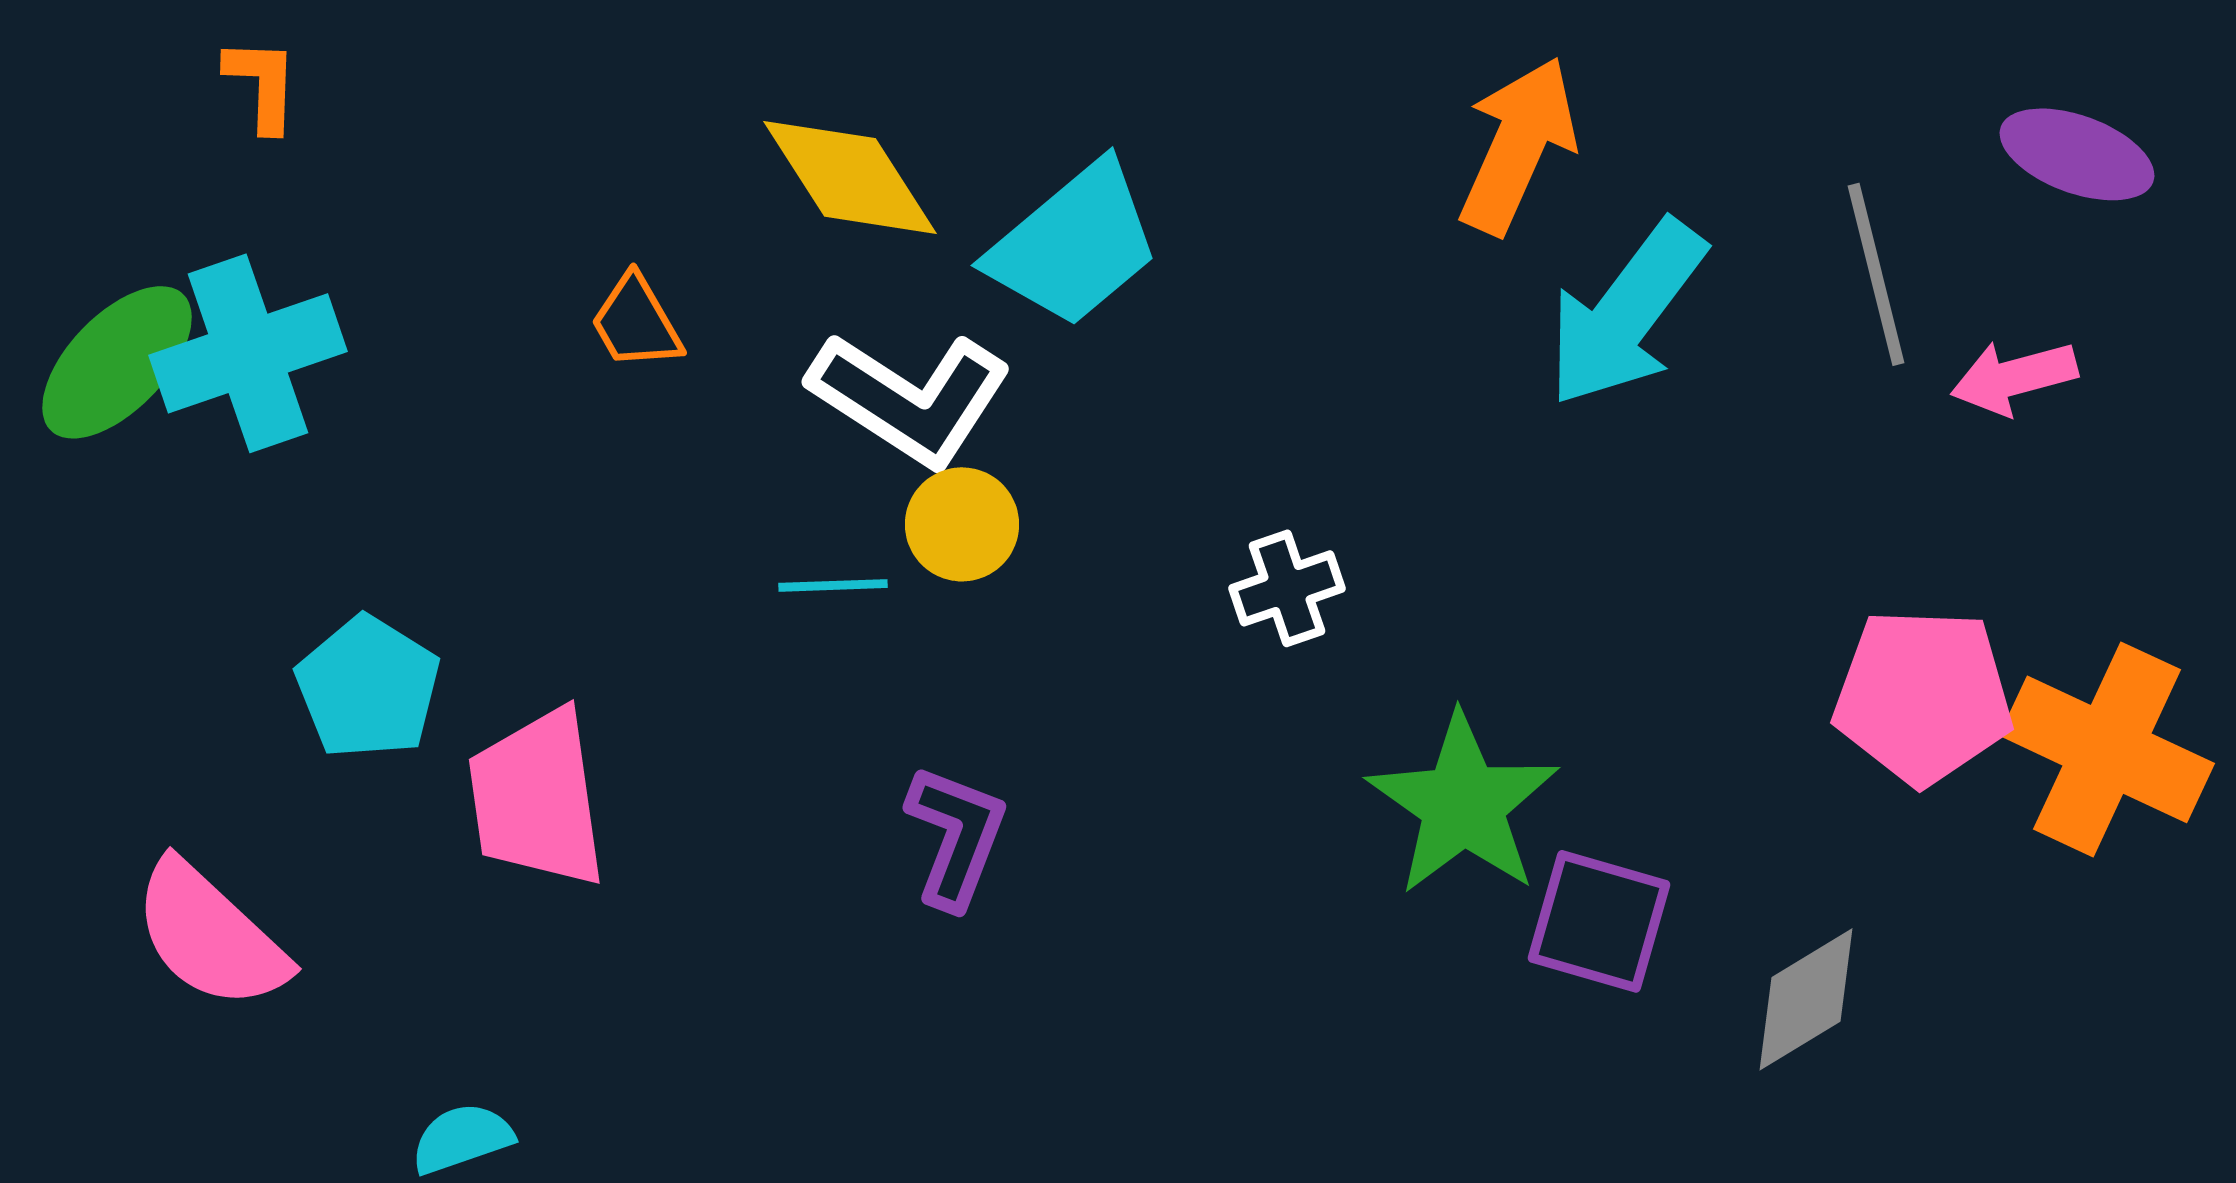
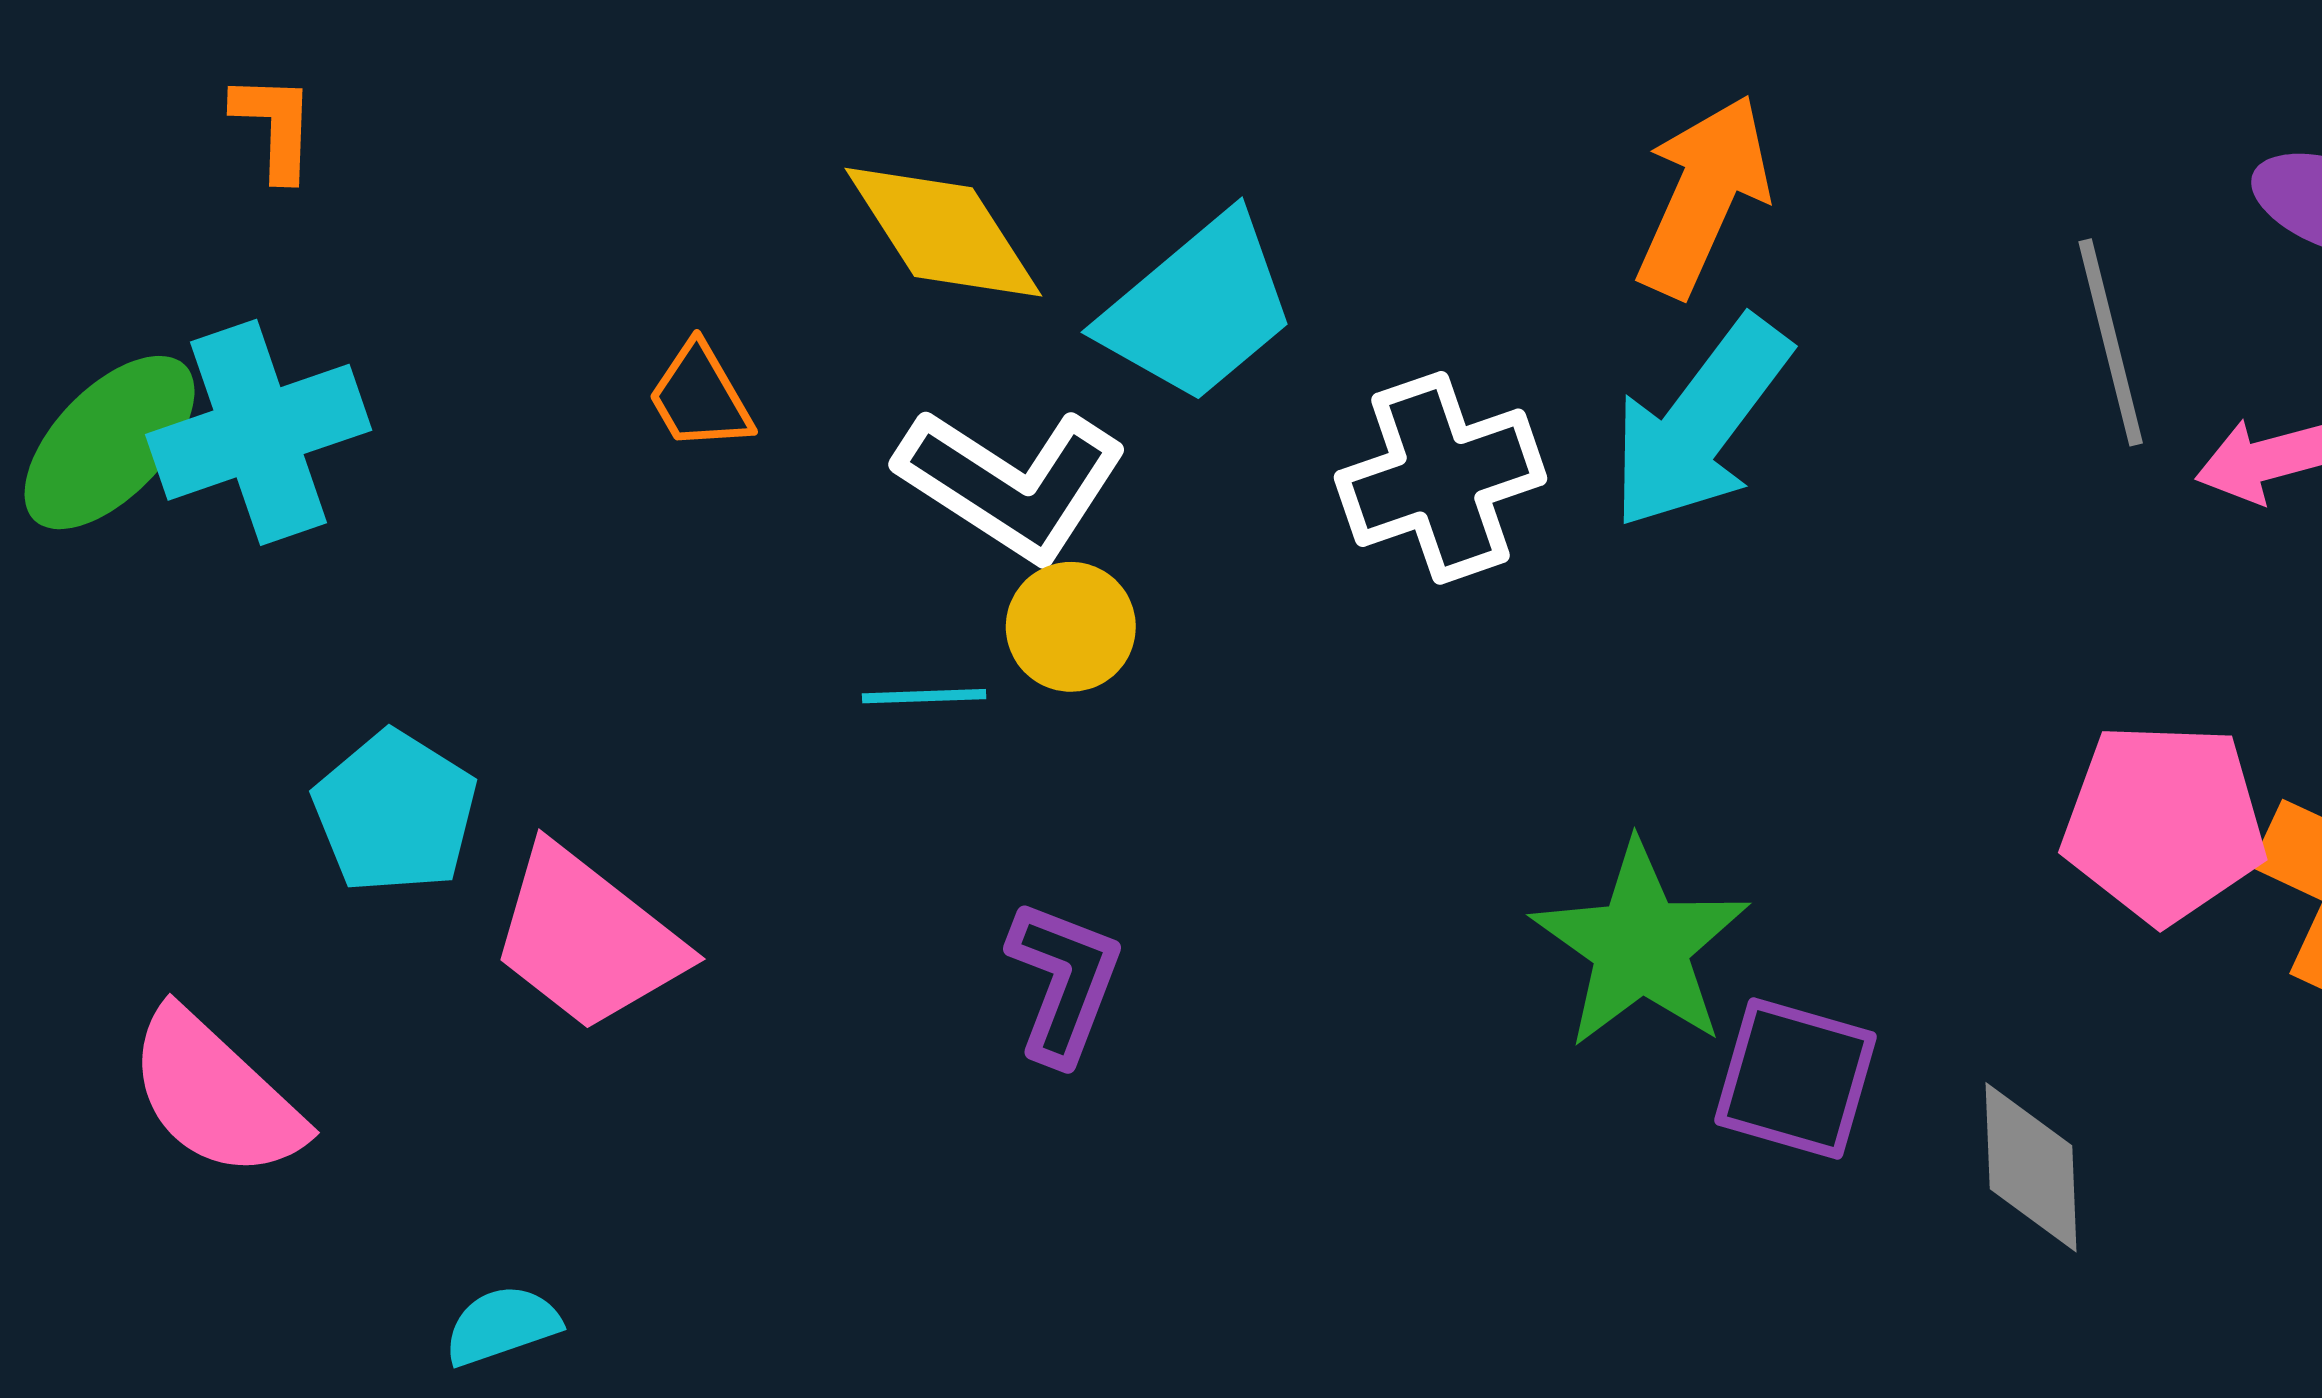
cyan arrow: (1626, 313) -> (1700, 423), moved
white cross: (1287, 588) -> (1441, 478), moved, size x1.6
pink trapezoid: (537, 798) -> (587, 939), turned -44
gray diamond: (1806, 999) -> (2031, 1167), turned -61

